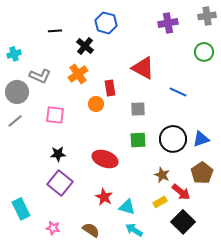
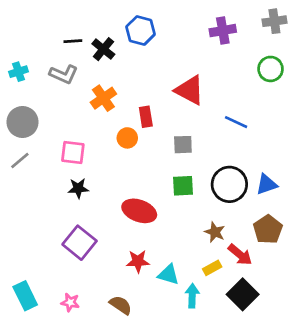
black cross: (85, 46) -> (103, 49), moved
gray L-shape: (40, 76) -> (64, 74), moved
black star: (58, 154) -> (78, 188), moved
red star: (104, 197) -> (138, 261), turned -30
cyan rectangle: (21, 209) -> (25, 296), moved
cyan arrow: (134, 230) -> (192, 296), moved, turned 60

